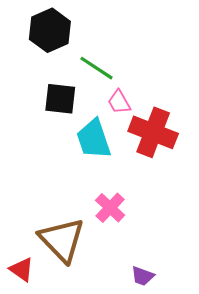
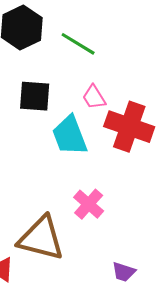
green line: (96, 68) -> (78, 44), moved
brown triangle: (62, 240) -> (41, 238), turned -30

